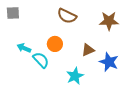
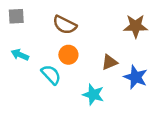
brown semicircle: (67, 16) -> (65, 25), moved
cyan arrow: (24, 48) -> (20, 55), moved
cyan star: (75, 76) -> (93, 95), turned -30

